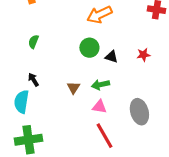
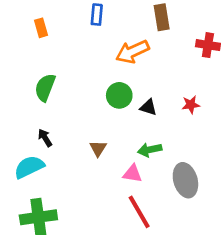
green semicircle: (33, 42) -> (45, 87), size x1.5
green arrow: (100, 85) -> (150, 150), moved
cyan semicircle: (21, 102) -> (29, 167), turned 55

